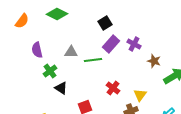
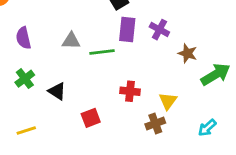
purple rectangle: (111, 44) -> (127, 30), turned -36
green cross: (50, 71) -> (25, 79), moved
red cross: (113, 88) -> (130, 91), turned -32

